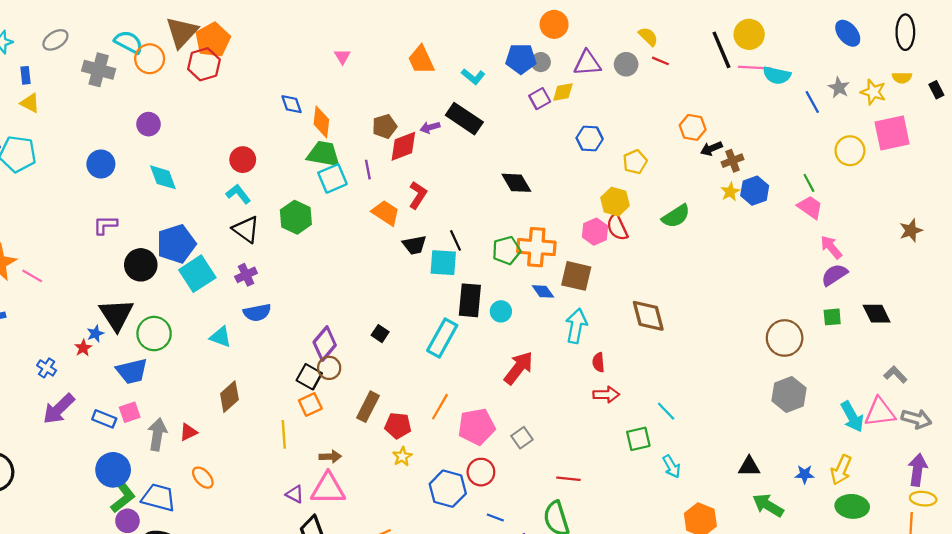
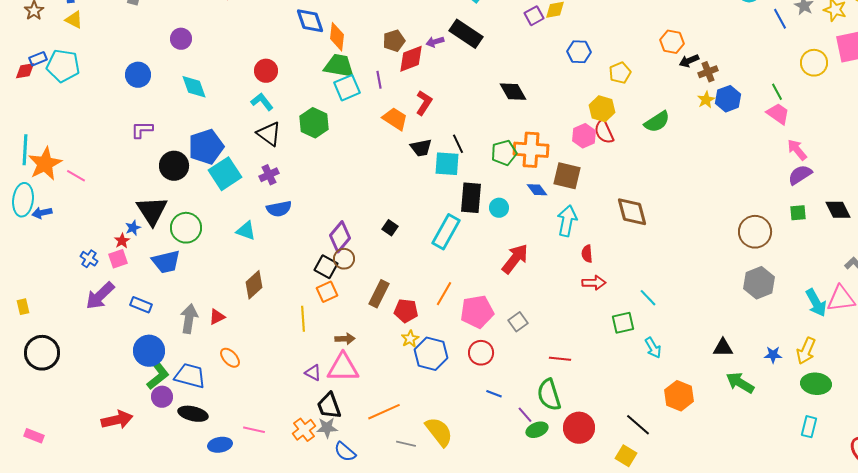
blue diamond: (291, 104) -> (310, 21), size x1.4
pink square: (130, 412) -> (118, 259), moved
blue hexagon: (448, 489) -> (431, 354), moved

